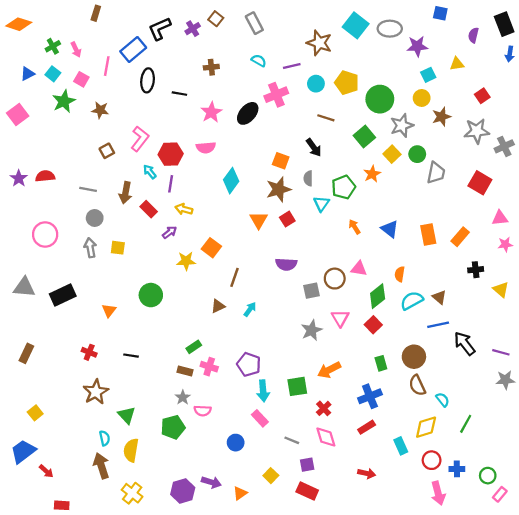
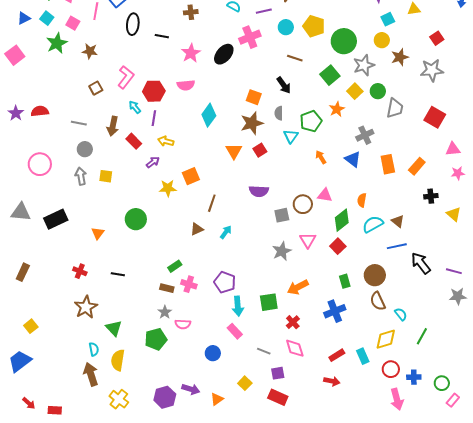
gray cross: (504, 146) -> (365, 135), moved
orange square: (211, 248) -> (191, 176), turned 30
red rectangle: (367, 427) -> (337, 355), moved
red arrow: (46, 471) -> (29, 403), moved

